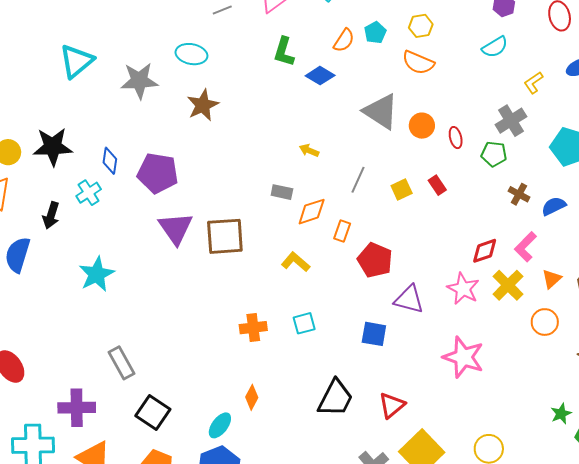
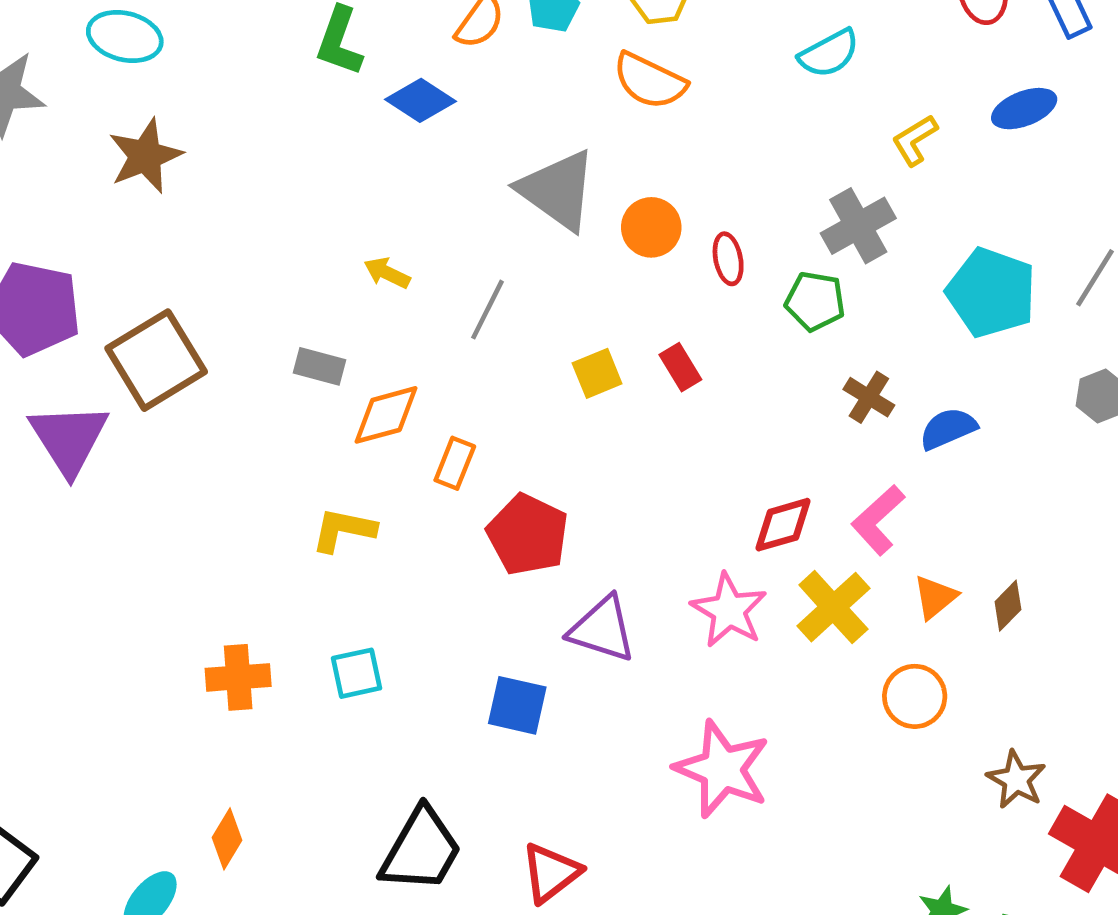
gray line: (358, 180) -> (487, 310), moved
brown square: (225, 236) -> (156, 360), moved, turned -30
yellow L-shape: (296, 262) -> (343, 530), turned -32

